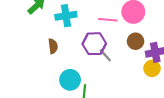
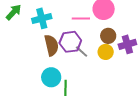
brown semicircle: (53, 46) -> (51, 45), moved, size x1.5
yellow circle: (152, 68) -> (106, 52), moved

